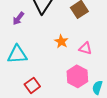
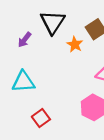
orange star: (61, 41) -> (75, 44), moved

